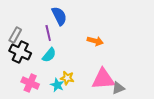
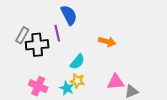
black cross: (20, 52) -> (37, 45), moved, turned -30
cyan semicircle: (49, 55) -> (77, 62), moved
pink triangle: (103, 79) -> (116, 82), size x0.7

